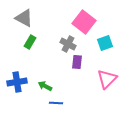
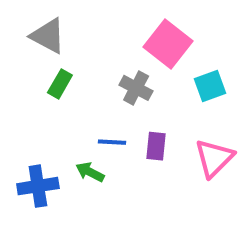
purple rectangle: (77, 62) -> (156, 146), moved
blue cross: (17, 82) -> (38, 186), moved
blue line: (56, 103) -> (112, 142), moved

